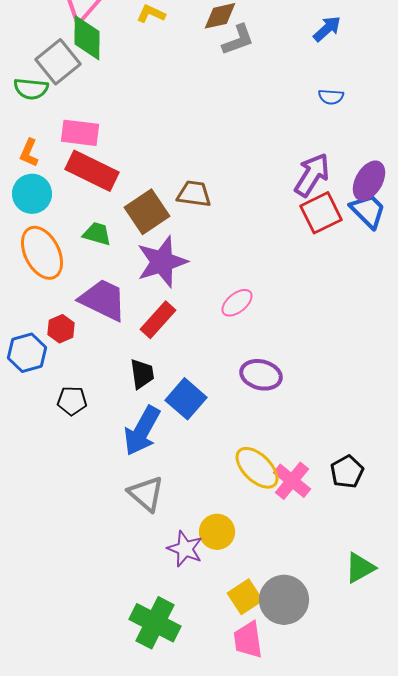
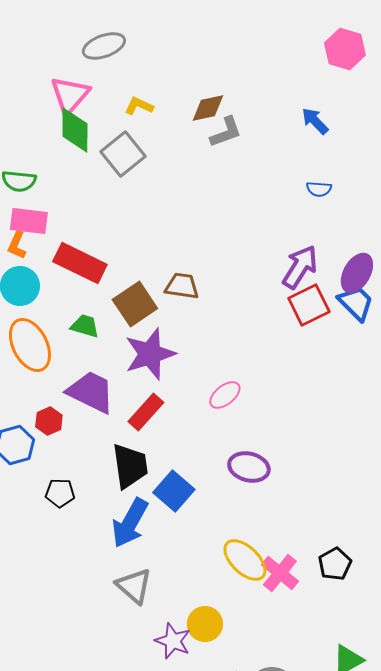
blue arrow: (327, 29) -> (315, 121), turned -92
gray square: (58, 62) -> (123, 154), moved
pink rectangle: (80, 133) -> (29, 221), moved
black trapezoid: (142, 374) -> (130, 466), size x1.5

